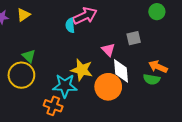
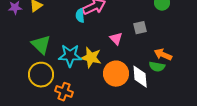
green triangle: (29, 56) -> (41, 45), size x1.5
white diamond: (121, 71) -> (140, 77), moved
yellow circle: (21, 75) -> (41, 75), moved
cyan star: (65, 86) -> (70, 56), moved

